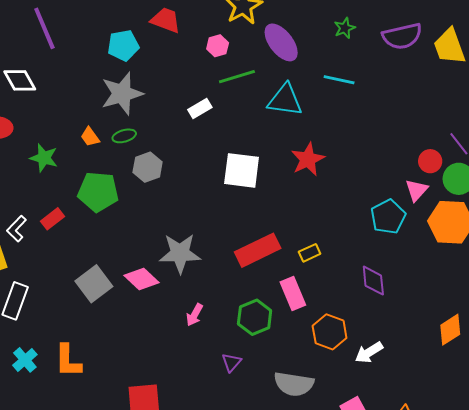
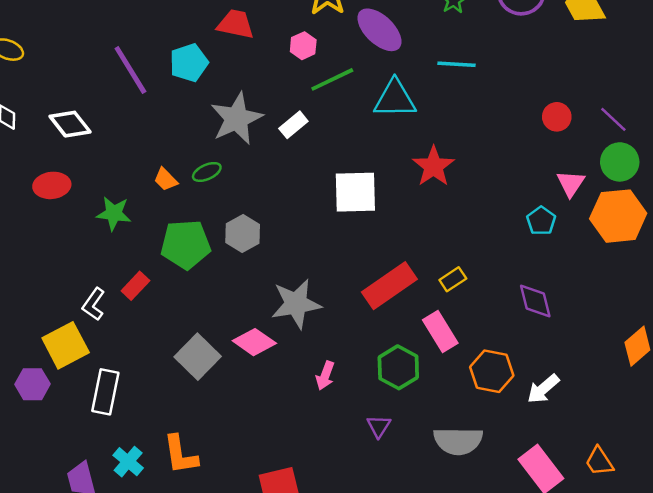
purple line: (44, 28) -> (130, 70), moved
gray star: (122, 94) -> (237, 119), moved
red circle: (430, 161) -> (557, 117), moved
gray hexagon: (148, 167) -> (243, 234), moved
cyan pentagon: (388, 217) -> (541, 221), size x0.7

